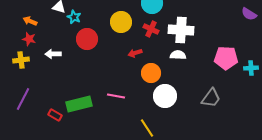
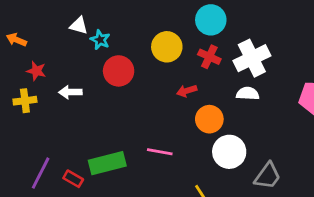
orange arrow: (30, 21) -> (16, 40), moved
white cross: (181, 30) -> (252, 58), turned -30
gray trapezoid: (211, 98) -> (268, 176), moved
purple line: (23, 99) -> (41, 173), moved

